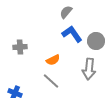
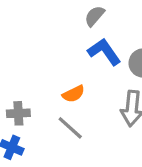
gray cross: (20, 47) -> (18, 113), moved

